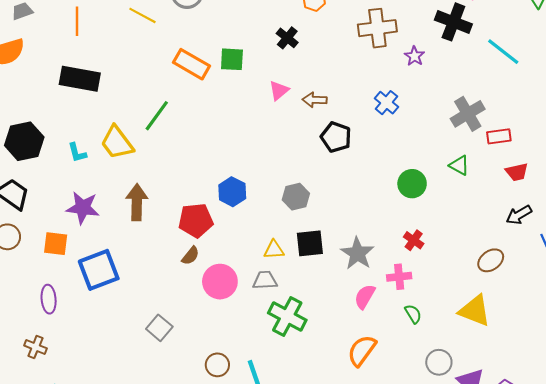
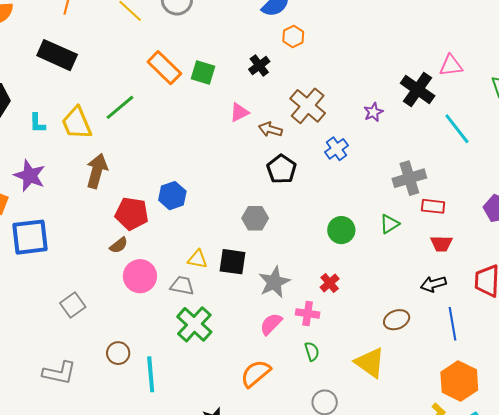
brown cross: (377, 28) -> (308, 106), moved, turned 33
green triangle: (459, 165) -> (389, 224), turned 45
gray hexagon: (296, 197) -> (255, 218), moved
brown arrow: (137, 202) -> (97, 171), moved

